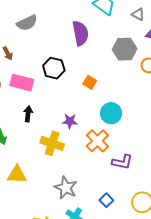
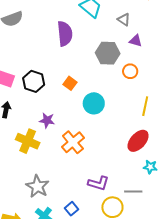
black hexagon: (54, 68) -> (34, 81), moved
cyan circle: (111, 113) -> (94, 103), moved
purple L-shape: (122, 162) -> (98, 183), moved
blue square: (106, 200) -> (71, 209), moved

